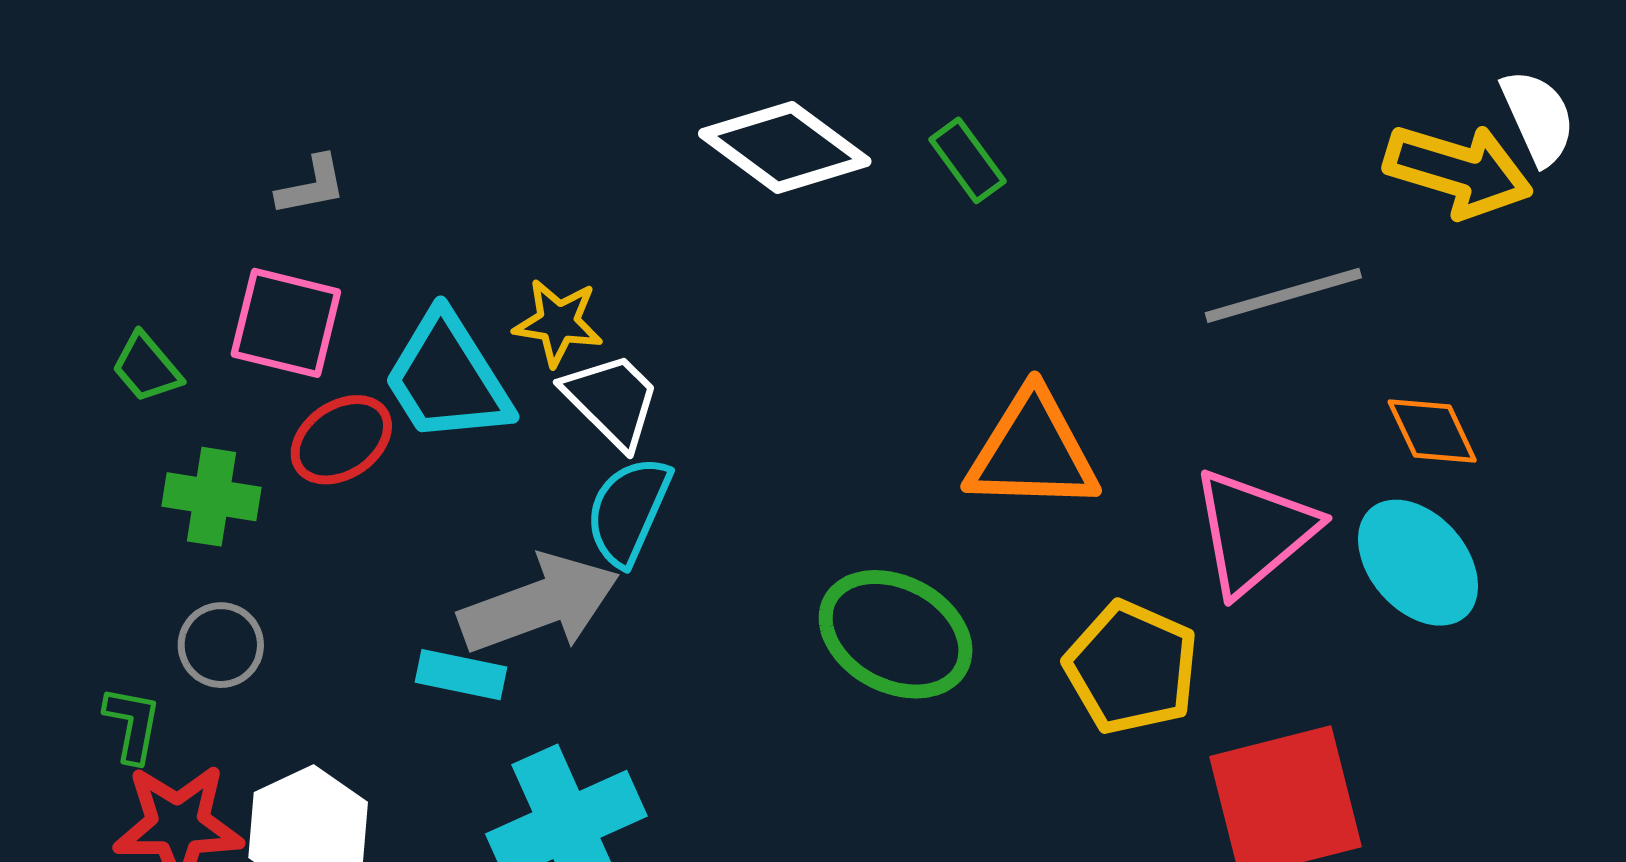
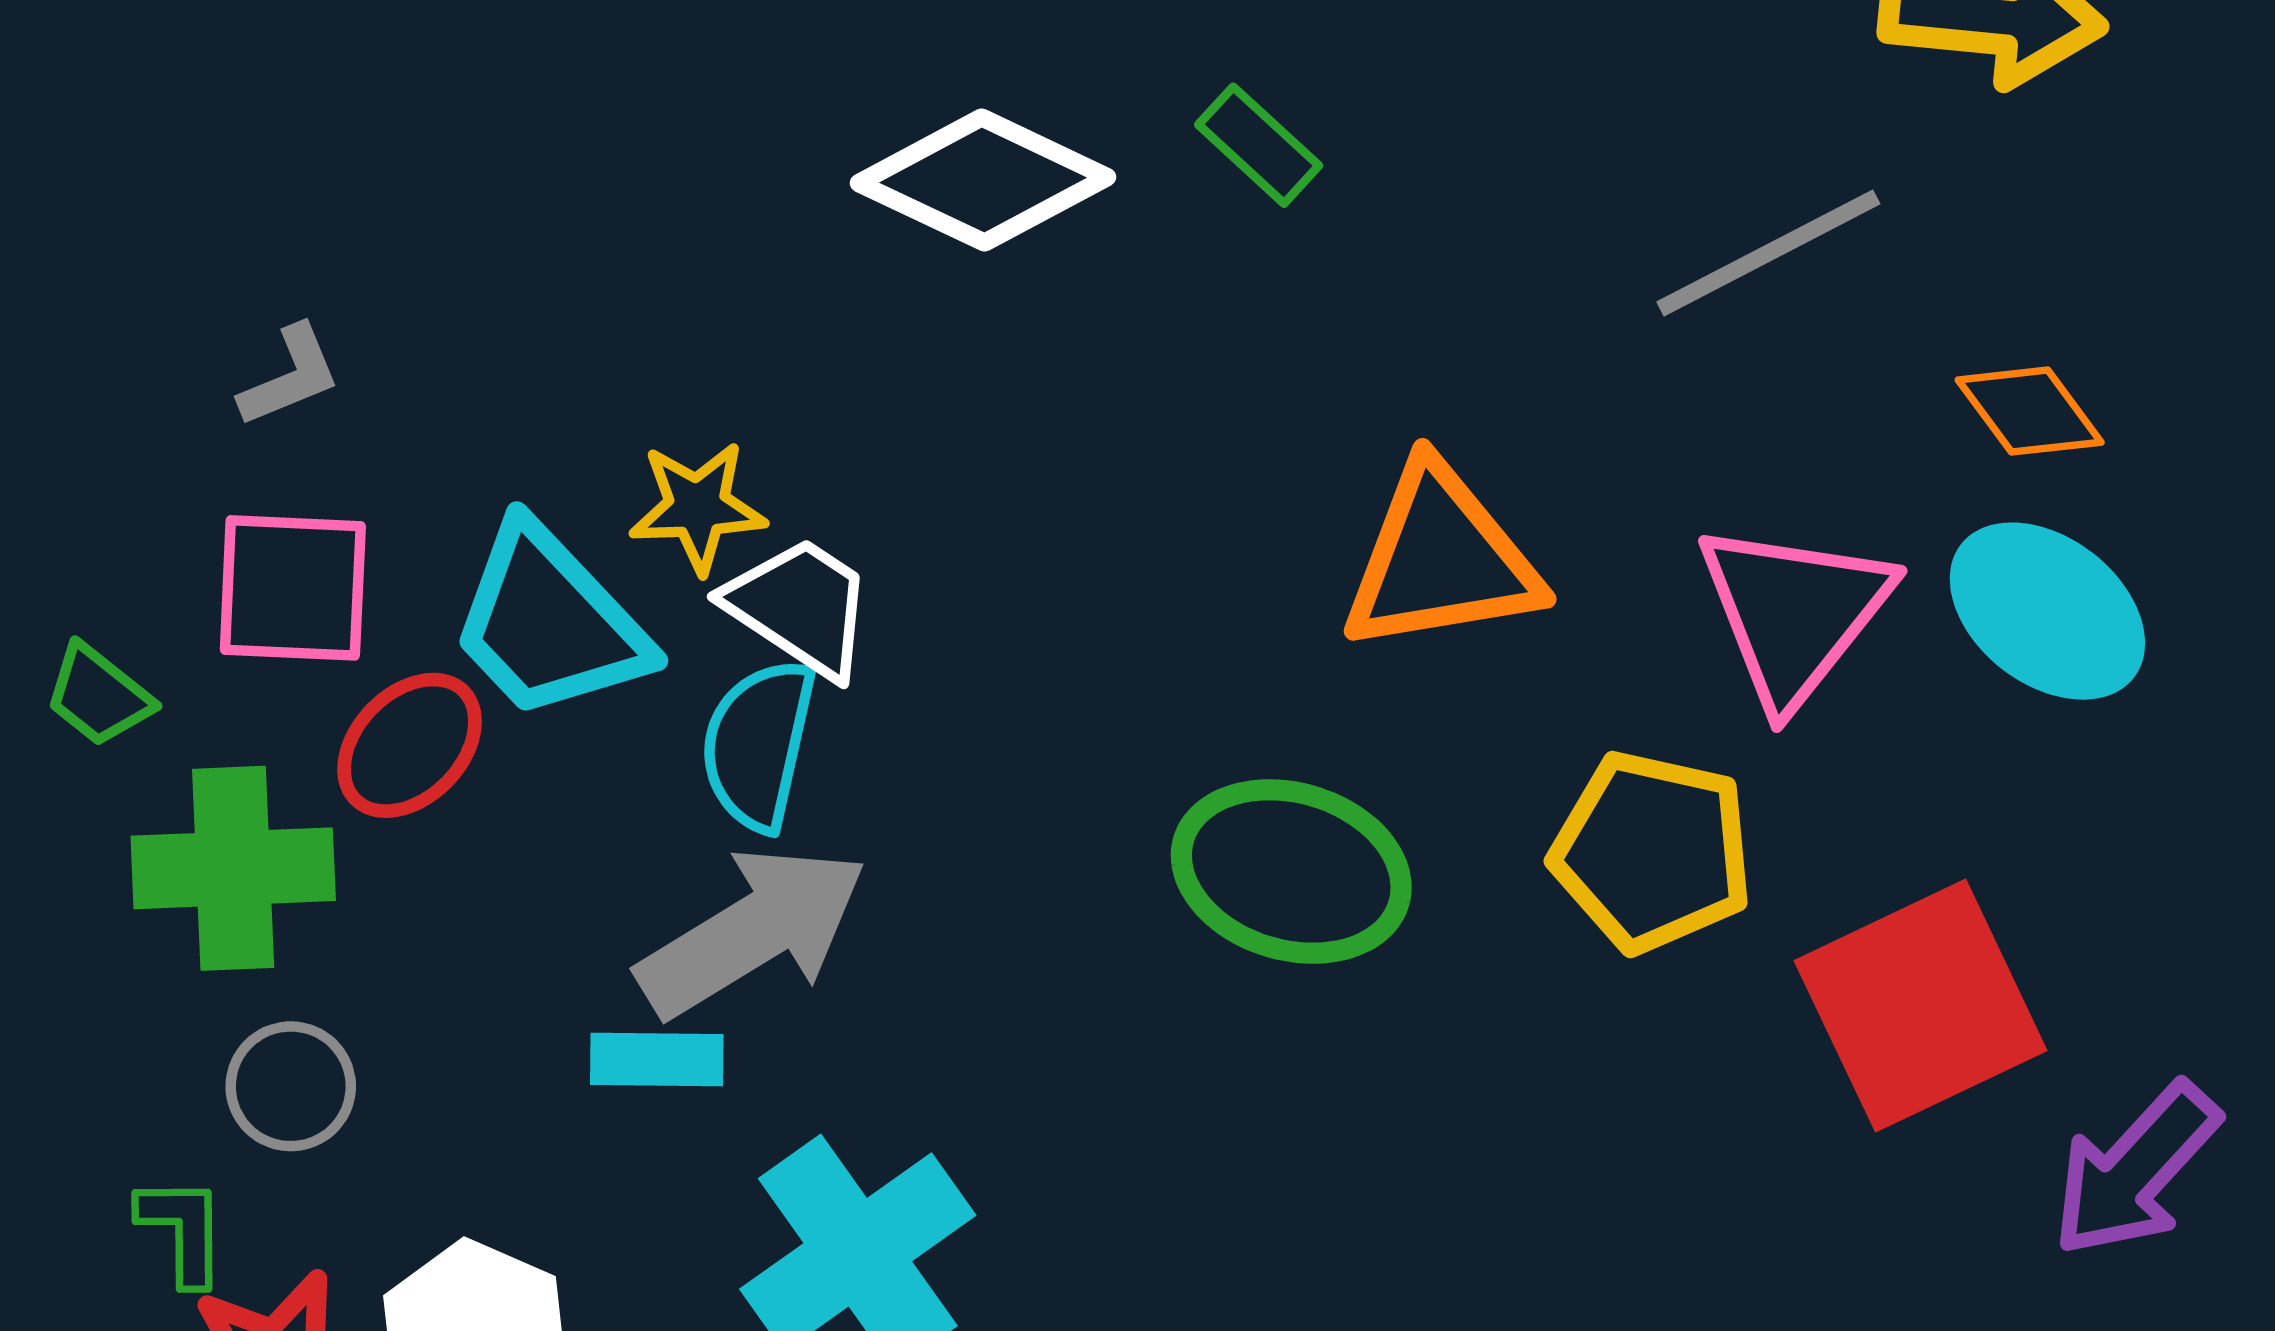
green cross: (211, 497) -> (233, 868), size x1.4
cyan semicircle: (628, 511) -> (758, 744), moved

